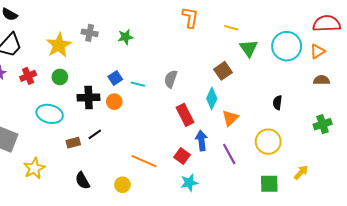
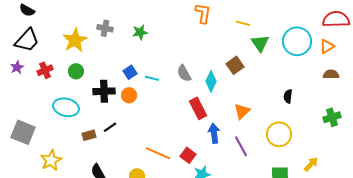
gray semicircle: (171, 79) -> (184, 73), turned -48
cyan diamond: (212, 99) -> (211, 81), moved
red square: (182, 156) -> (188, 155), moved

